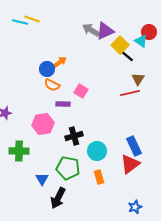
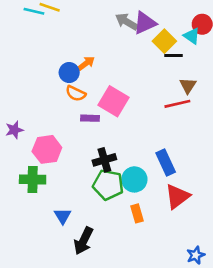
black line: (127, 56) -> (173, 56), turned -40
pink square: (81, 91) -> (113, 101), size x1.6
pink hexagon: (43, 124) -> (47, 149), moved
blue rectangle: (134, 146) -> (166, 163), moved
green pentagon: (68, 168) -> (108, 185), moved
blue star: (135, 207) -> (196, 255), moved

